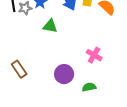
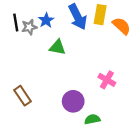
green semicircle: (89, 87) -> (92, 119), moved

